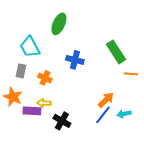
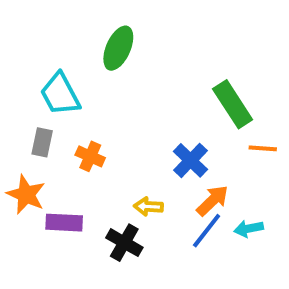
blue cross: (75, 60) -> (190, 160), moved, turned 30
yellow arrow: (44, 103) -> (148, 207), moved

